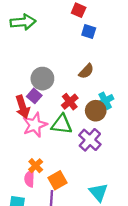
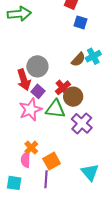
purple square: (34, 96) -> (38, 91), moved
cyan cross: (105, 101) -> (93, 56), moved
red arrow: (23, 107) -> (24, 80), moved
brown circle: (96, 111) -> (73, 97), moved

